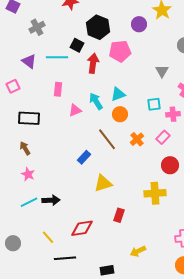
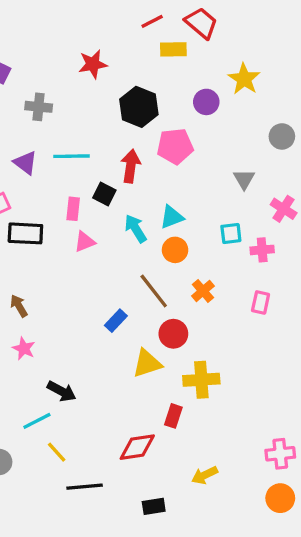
gray cross: (37, 27) -> (39, 107), turned 35
black square: (77, 45) -> (104, 194), moved
pink triangle: (75, 110) -> (85, 242), moved
black rectangle: (29, 118) -> (25, 233), moved
pink rectangle: (163, 137) -> (261, 302), moved, turned -32
red circle: (170, 165) -> (173, 334), moved
yellow cross: (155, 193) -> (201, 380), moved
black arrow: (51, 200) -> (62, 391), turned 30
cyan line: (29, 202) -> (37, 421), moved
red diamond: (82, 228) -> (137, 447), moved

